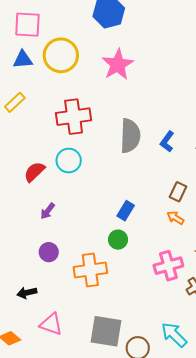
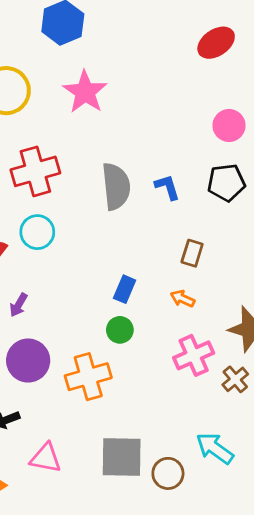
blue L-shape: (167, 142) -> (167, 187), turned 135
orange arrow: (175, 218) -> (182, 299), moved
purple circle: (49, 252) -> (28, 361), size x1.6

